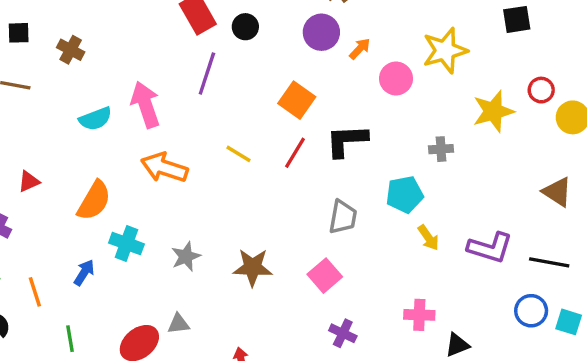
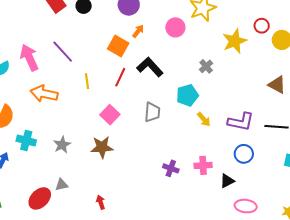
orange arrow: (360, 49) -> (138, 31), moved
purple line: (207, 74) -> (63, 52), moved, turned -55
black L-shape: (347, 141) -> (150, 67), turned 56
gray cross: (441, 149) -> (206, 66), turned -32
yellow line: (238, 154) -> (87, 81), turned 56
pink square: (325, 276) -> (110, 115), moved
blue circle: (531, 311) -> (244, 154), moved
purple cross: (343, 333) -> (171, 168), moved

